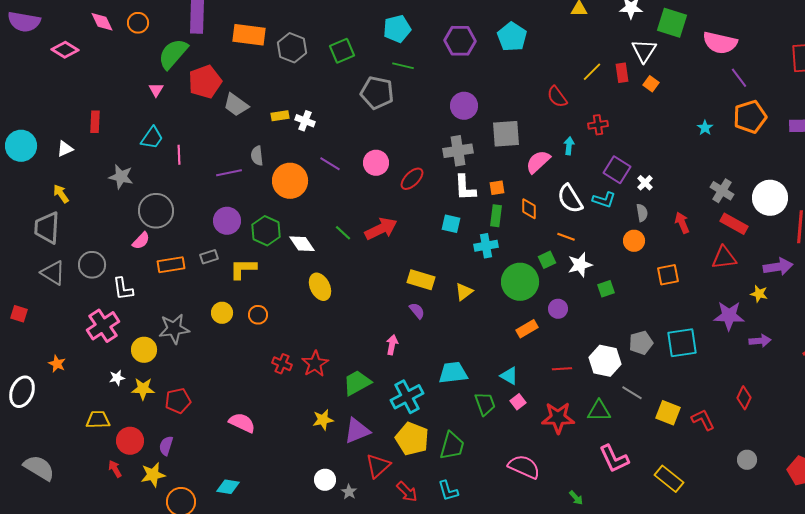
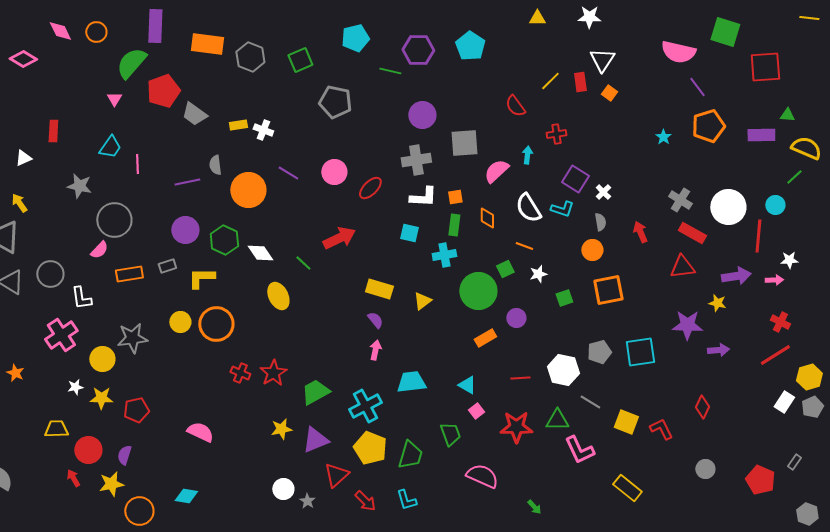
green square: (672, 23) -> (725, 32), moved
green line: (403, 66) -> (390, 71), moved
white L-shape: (465, 188) -> (423, 197), turned -84
green line: (343, 233) -> (303, 263), moved
white star: (580, 265) -> (538, 274), size x0.7
orange square: (668, 275) -> (608, 290), moved, size x1.4
orange circle: (258, 315) -> (216, 324), size x1.8
pink arrow: (392, 345) -> (375, 350), moved
green trapezoid: (485, 404) -> (450, 434), moved
pink L-shape: (614, 459) -> (579, 450), moved

